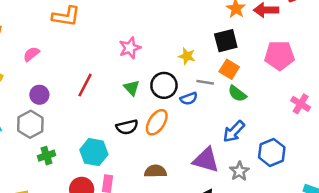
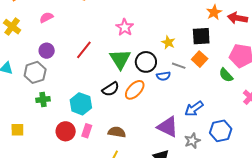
pink star: (130, 48) -> (125, 27), turned -30
green triangle: (132, 88) -> (120, 59), size x1.6
green semicircle: (237, 94) -> (226, 75), moved
black semicircle: (127, 127) -> (111, 89), turned -30
brown semicircle: (155, 171) -> (117, 132), moved

